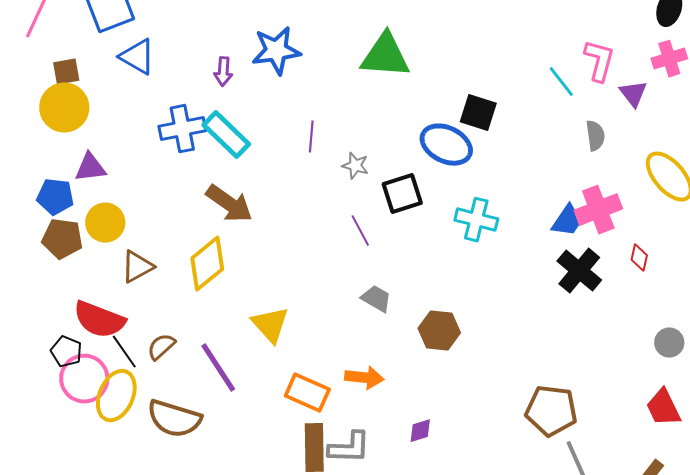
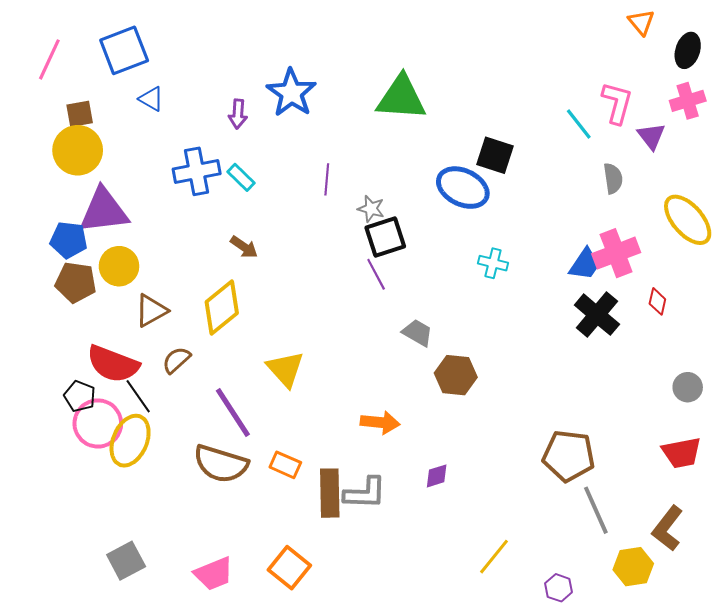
blue star: (276, 51) -> (291, 93), turned -30
blue triangle: (137, 57) -> (151, 99), size x0.7
cyan rectangle: (226, 135) -> (241, 177), size x0.6
purple triangle: (90, 168) -> (104, 211), size x1.6
black square: (402, 194) -> (385, 237), moved
brown arrow: (229, 204) -> (244, 247), size x0.6
cyan cross: (476, 220) -> (493, 263), size x0.7
gray trapezoid: (376, 299) -> (417, 333), moved
brown semicircle: (161, 347) -> (176, 360), moved
orange rectangle: (307, 393) -> (285, 465), moved, size x0.7
red trapezoid: (663, 408) -> (682, 453), turned -75
brown semicircle: (174, 419) -> (221, 464), moved

